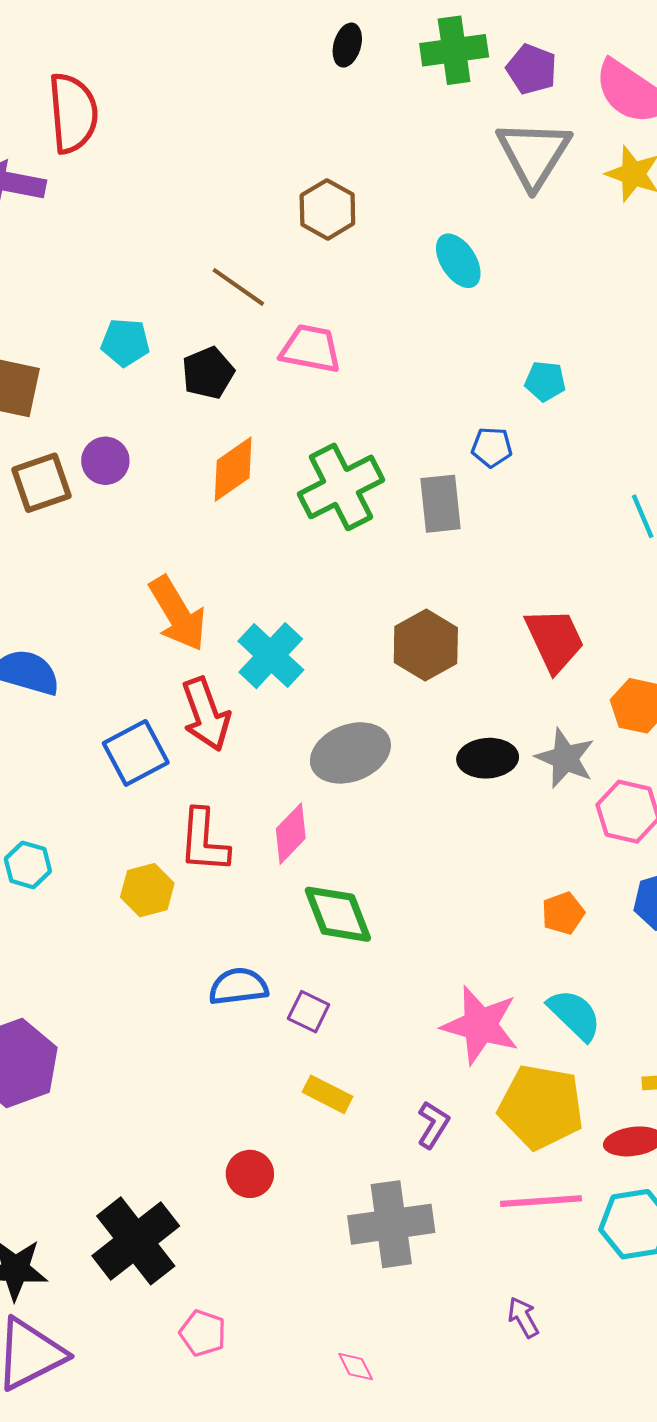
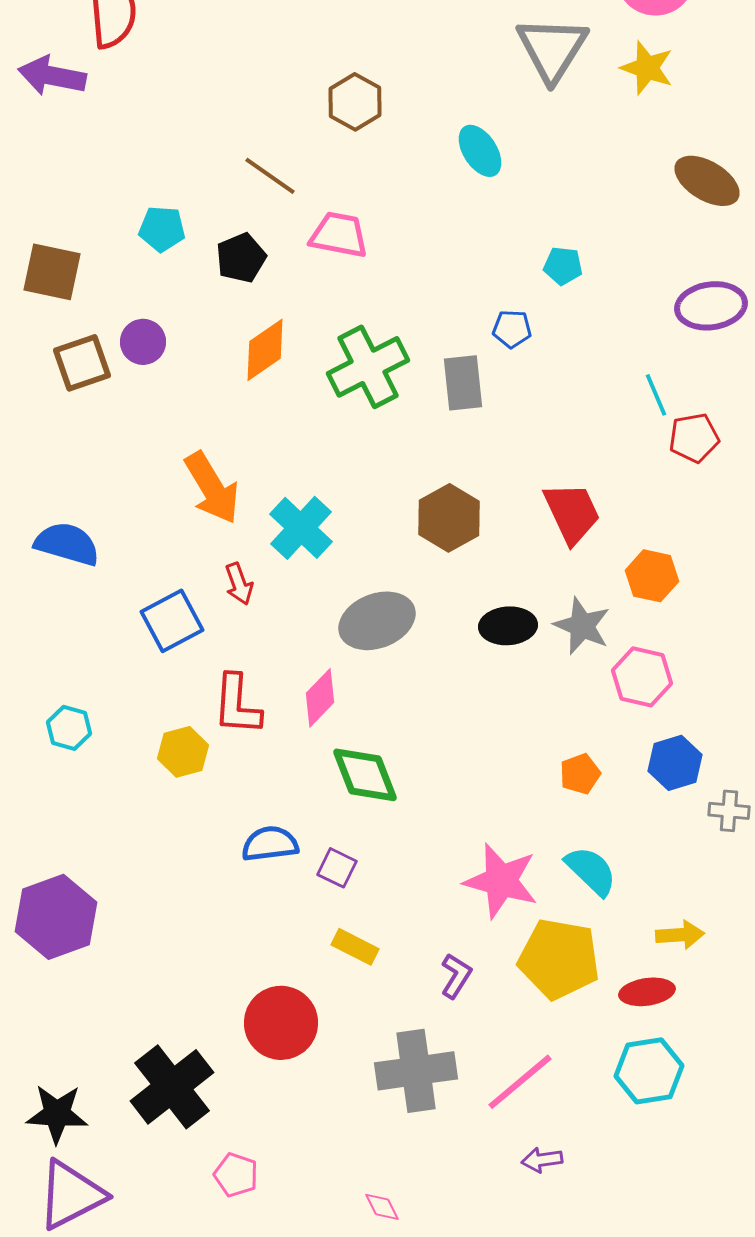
red arrow: (206, 714) -> (239, 584), size x0.6
red circle: (250, 1174) -> (281, 1023), size x1.6
pink line: (541, 1201) -> (520, 1082), moved, turned -36
purple arrow: (523, 1317) -> (542, 1160), turned -69

